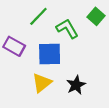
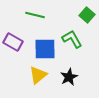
green line: (38, 16) -> (35, 15), turned 60
green L-shape: (67, 29) -> (72, 39), moved

